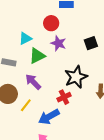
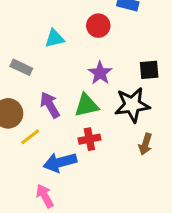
purple star: (58, 43) -> (100, 73), moved
green triangle: (37, 56) -> (86, 105), moved
black star: (76, 77) -> (132, 105), moved

